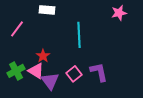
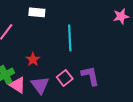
pink star: (119, 13) -> (121, 16), moved
pink triangle: (36, 71) -> (17, 85), moved

